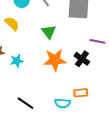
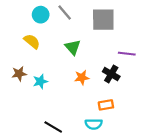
orange star: (55, 60) -> (82, 78), size x0.6
orange rectangle: (81, 93) -> (106, 105), moved

